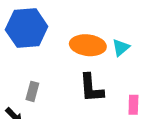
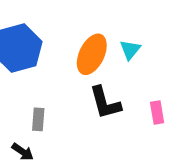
orange ellipse: (88, 45) -> (92, 54), turned -60

